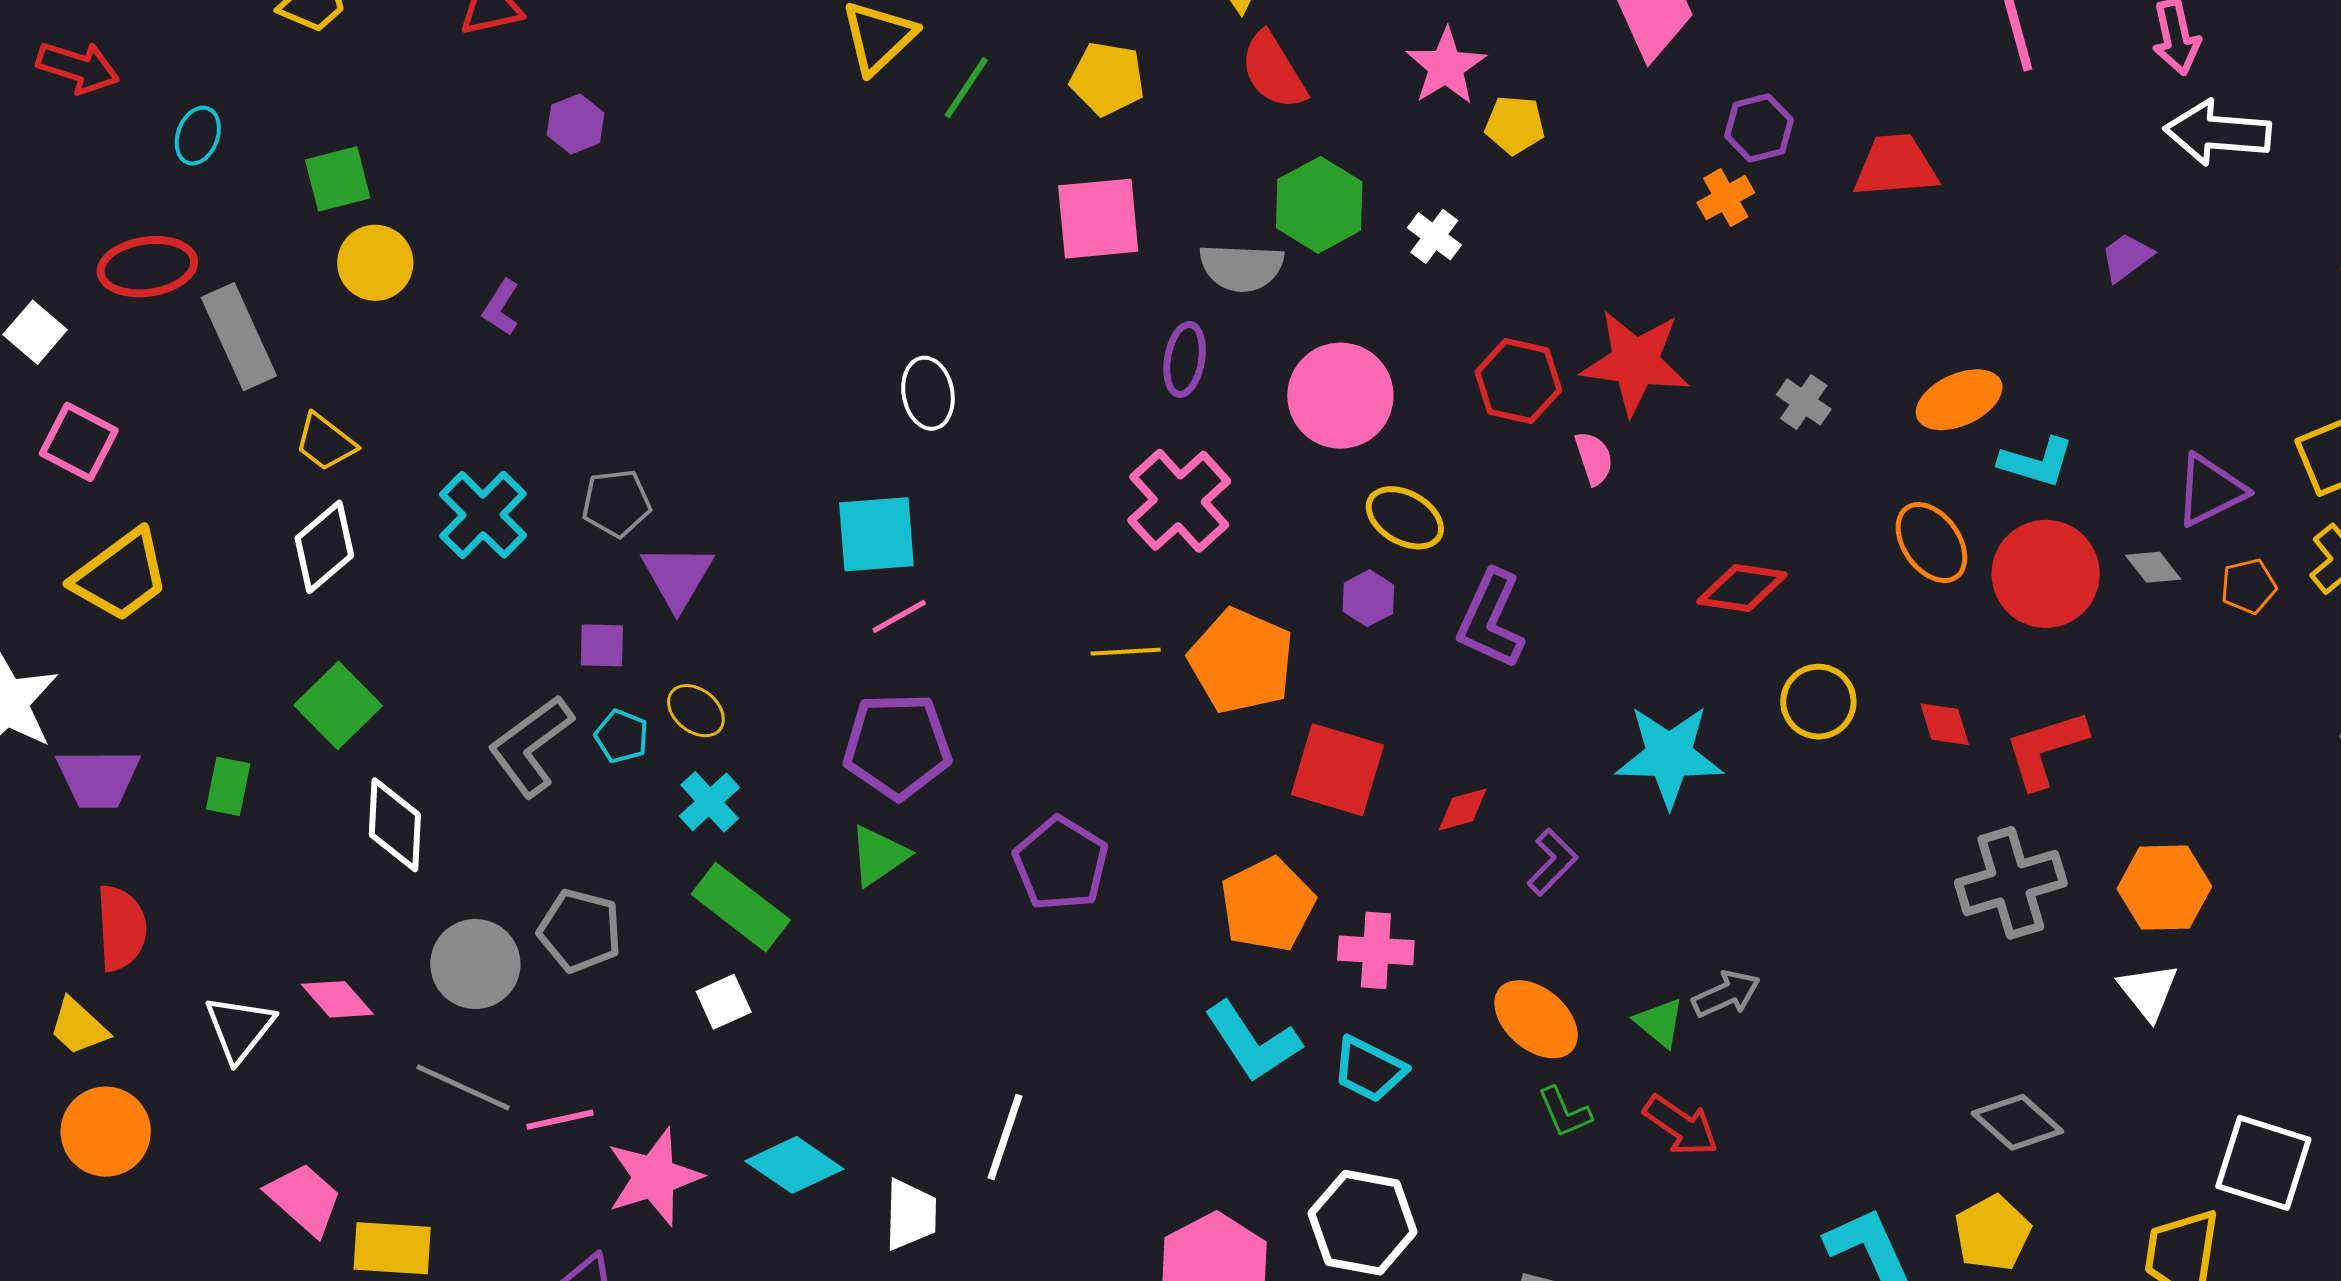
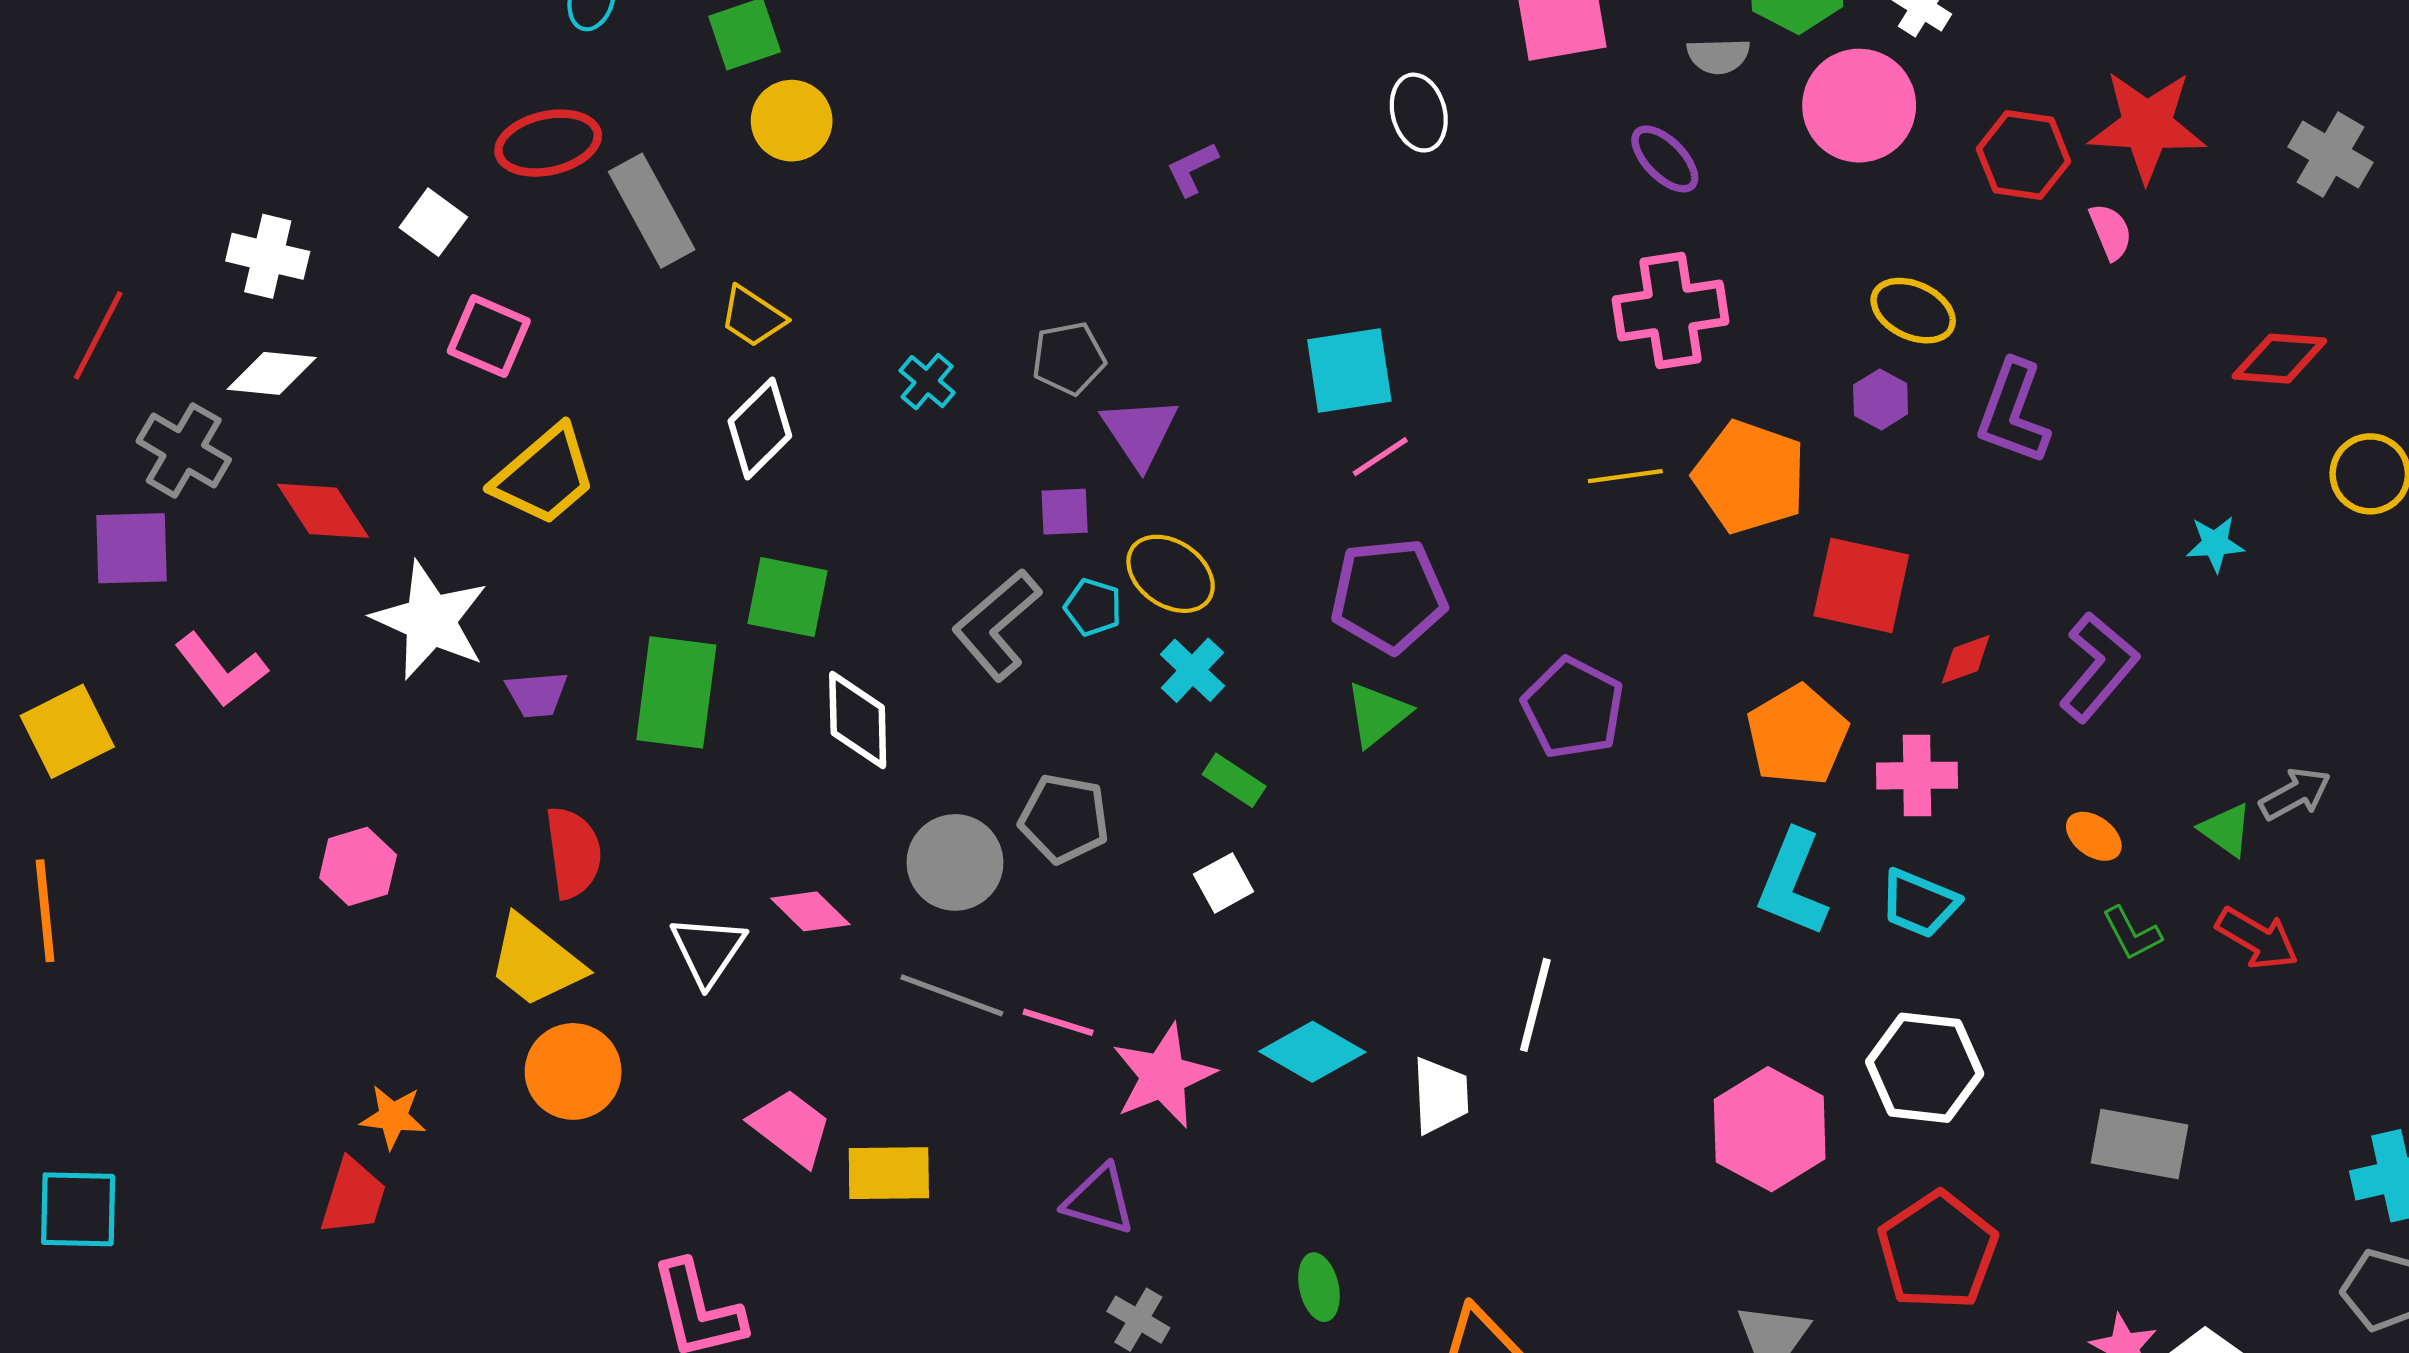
gray semicircle: (1242, 267) -> (1718, 56), size x0.7
purple L-shape: (501, 308) -> (1192, 169), moved, turned 36
purple ellipse: (1185, 359) -> (1665, 159), turned -50
white ellipse: (928, 393) -> (1419, 113), moved
pink circle: (1340, 396) -> (1859, 106), moved
gray cross: (1804, 402) -> (2331, 155), size x1.4
pink cross: (1179, 501) -> (1671, 311), turned 38
cyan cross: (483, 515) -> (927, 382), size x0.6
green square: (338, 705) -> (787, 597), turned -30
yellow ellipse: (696, 711) -> (1171, 574), size x1.4
cyan star: (1669, 756) -> (2215, 544), size x0.5
purple trapezoid: (98, 778) -> (537, 694), size x0.7
green rectangle: (228, 786) -> (676, 692), size x1.8
red diamond: (1463, 809) -> (1966, 659), moved
purple L-shape: (1552, 862) -> (2098, 667), size x1.5
green rectangle: (741, 907) -> (1234, 780), size x0.6
orange ellipse: (1536, 1019) -> (2094, 836), size x0.6
yellow trapezoid: (79, 1027) -> (536, 962), size x1.5
cyan L-shape: (1253, 1042) -> (1792, 883), turned 60
pink line: (560, 1120) -> (1058, 1022), turned 34

